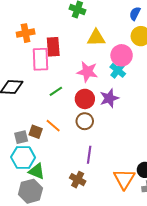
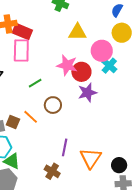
red rectangle: (53, 47) -> (22, 31), moved, turned -66
cyan cross: (118, 70) -> (109, 66), moved
red circle: (85, 99) -> (81, 72), moved
brown circle: (85, 121) -> (53, 105), moved
orange triangle: (124, 179) -> (91, 158), moved

